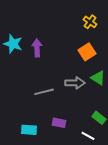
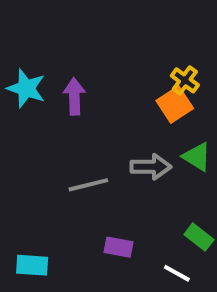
yellow cross: (90, 22) -> (185, 80), moved
cyan rectangle: (29, 130) -> (32, 265), moved

